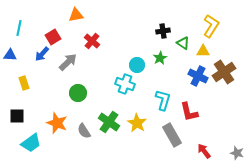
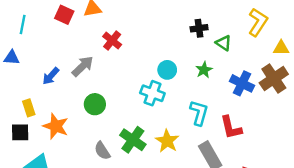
red square: (53, 37) -> (64, 15), moved, turned -35
yellow triangle: (203, 51) -> (281, 48), moved
blue arrow: (42, 54) -> (51, 76), moved
green star: (160, 58) -> (204, 70), moved
yellow rectangle: (24, 83) -> (29, 108), moved
orange star: (57, 123) -> (56, 126), moved

